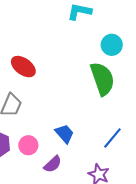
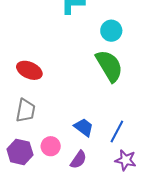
blue line: (112, 138) -> (117, 132), moved

